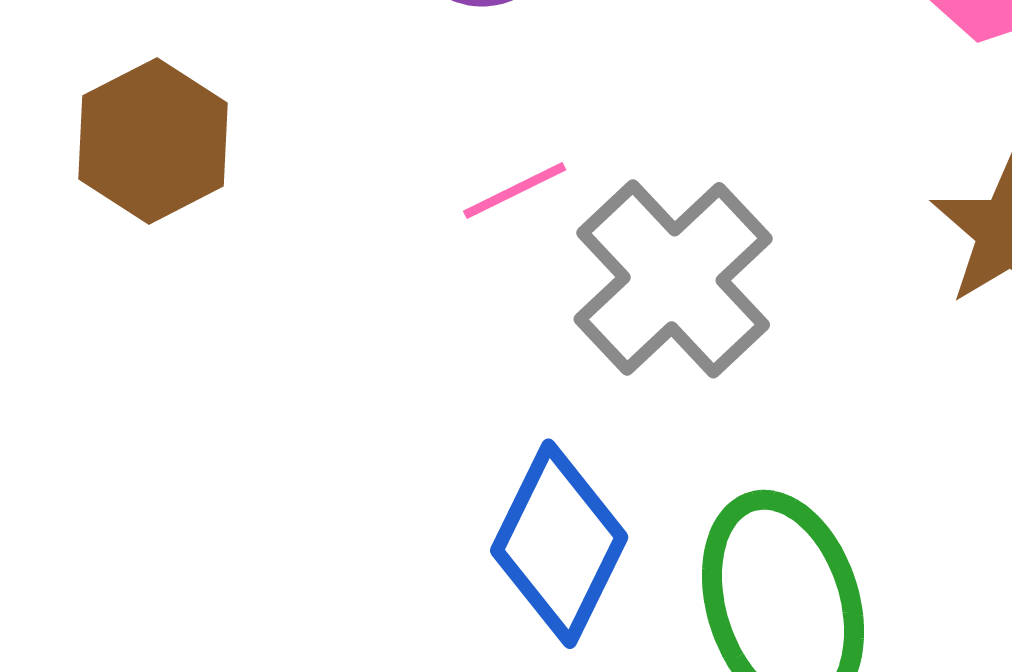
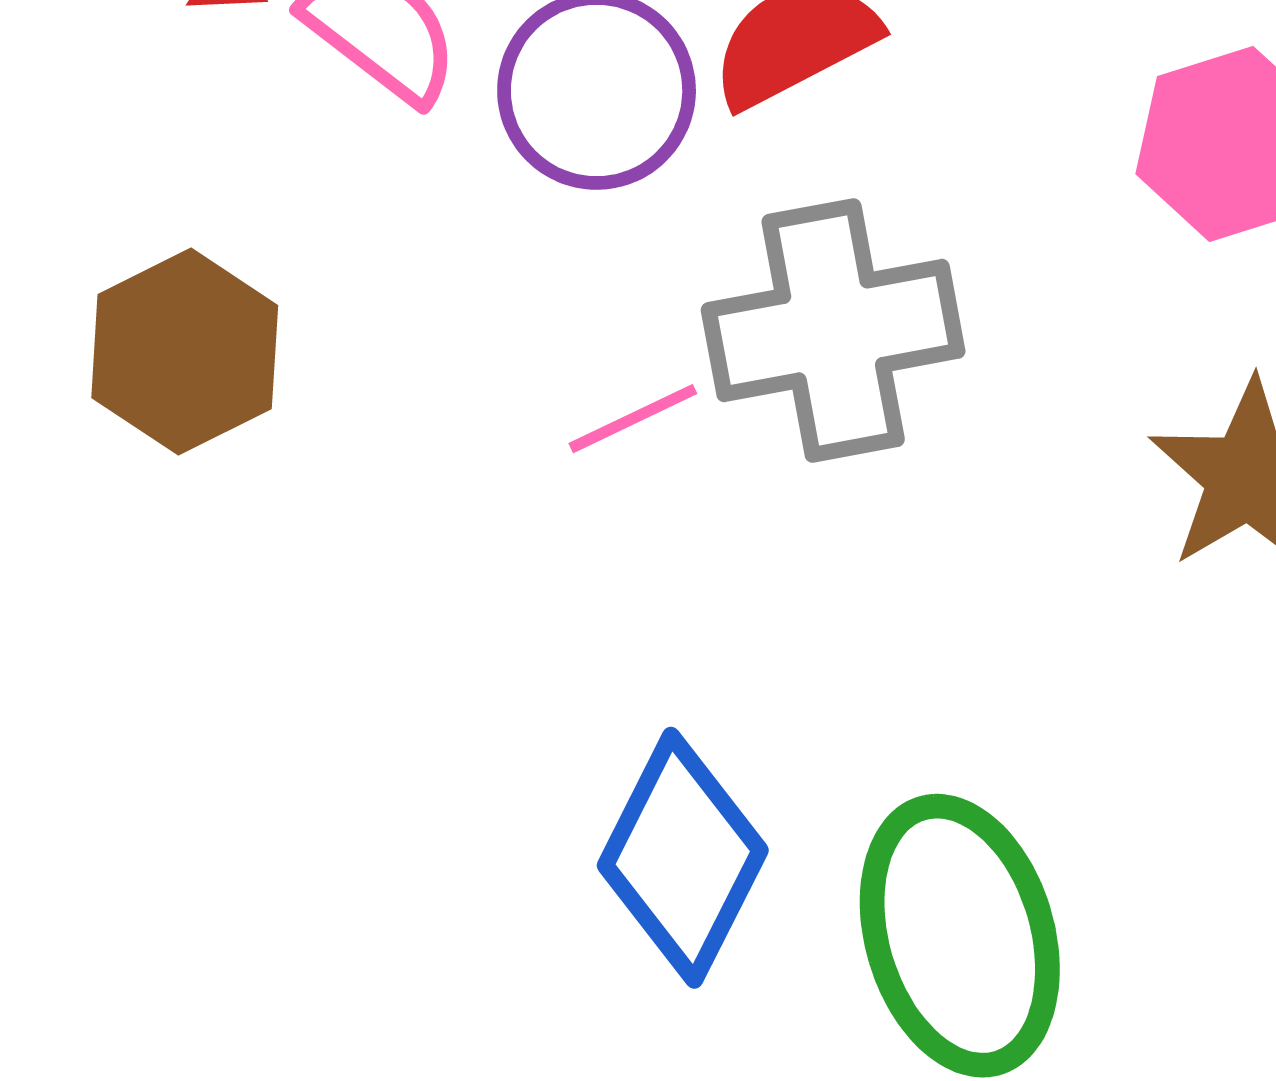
gray cross: (673, 279) -> (833, 330), moved, turned 32

